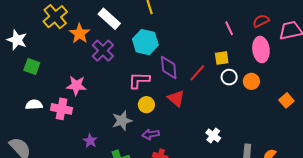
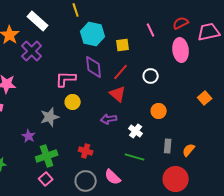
cyan hexagon: (145, 42) -> (93, 34), moved
yellow square: (222, 58) -> (123, 45), moved
orange circle: (251, 81) -> (159, 111), moved
red triangle: (176, 98) -> (118, 94), moved
purple arrow: (151, 134) -> (109, 119), moved
purple star: (90, 141) -> (29, 136), moved

